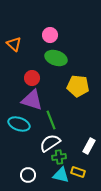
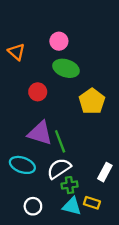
yellow pentagon: (78, 86) -> (92, 101), turned 30
purple triangle: (32, 100) -> (40, 133), moved
cyan ellipse: (19, 124) -> (22, 165), moved

